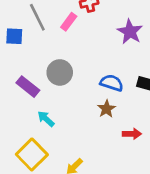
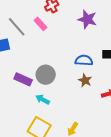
pink rectangle: (69, 22) -> (40, 24), turned -64
gray circle: (60, 72) -> (46, 75), moved

